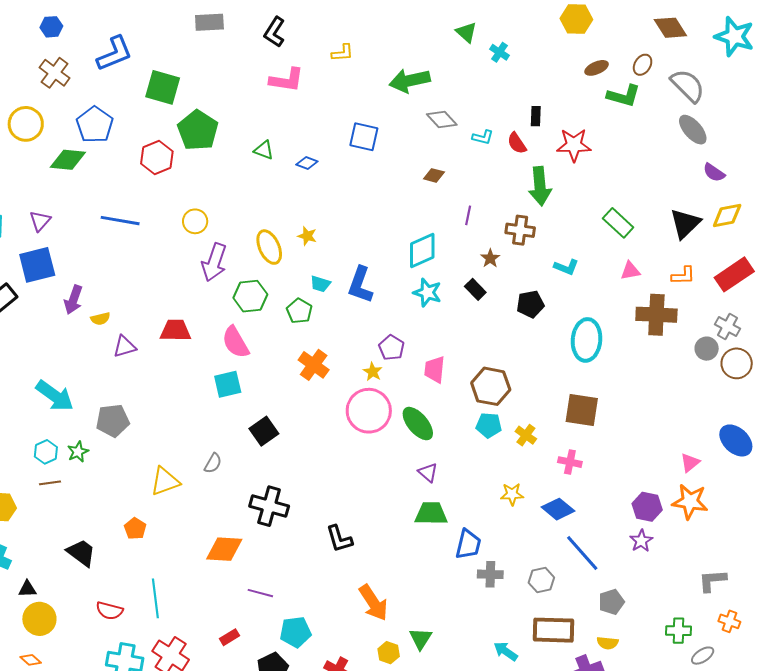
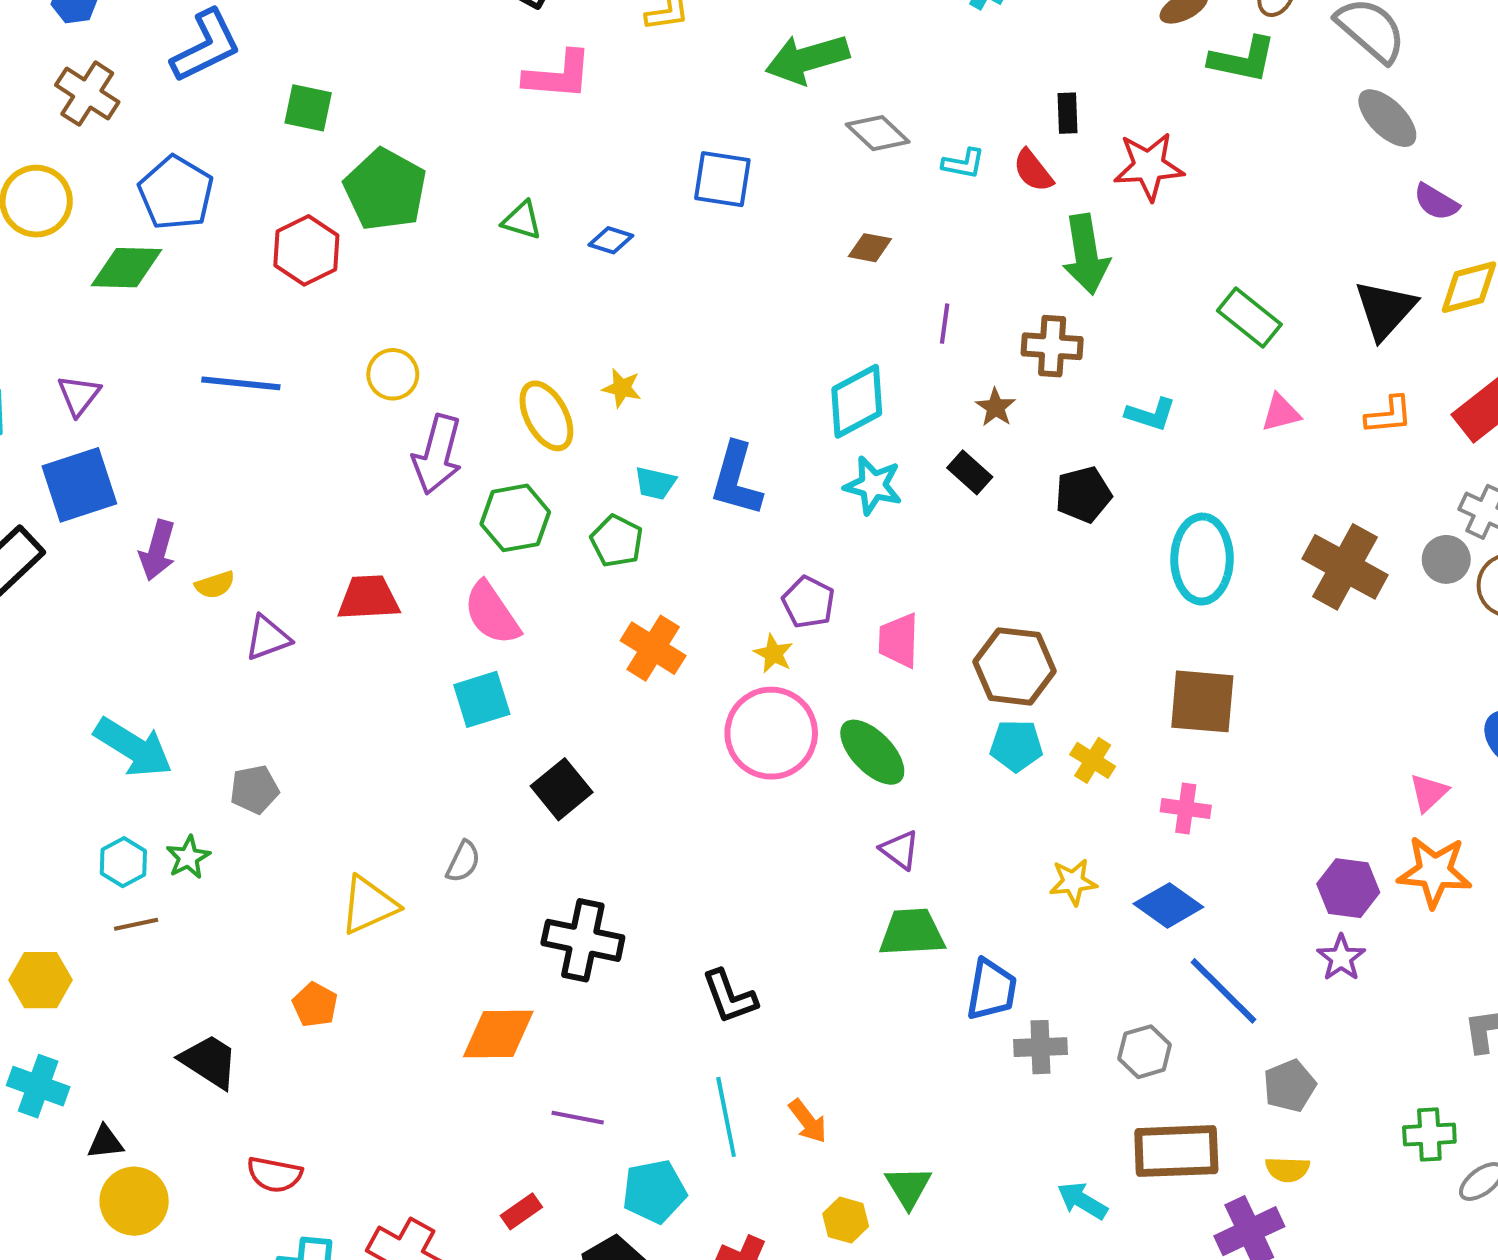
green square: (163, 87) -> (308, 108), size x0.7
brown cross: (656, 315) -> (1345, 567), moved, turned 30
gray pentagon: (113, 421) -> (254, 789), size x0.7
cyan line: (155, 598) -> (726, 1117), moved
orange arrow: (373, 603) -> (808, 1121), size x0.6

